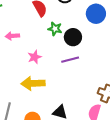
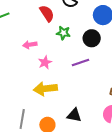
pink arrow: (12, 36) -> (30, 45), moved
black circle: (73, 37) -> (92, 38), moved

